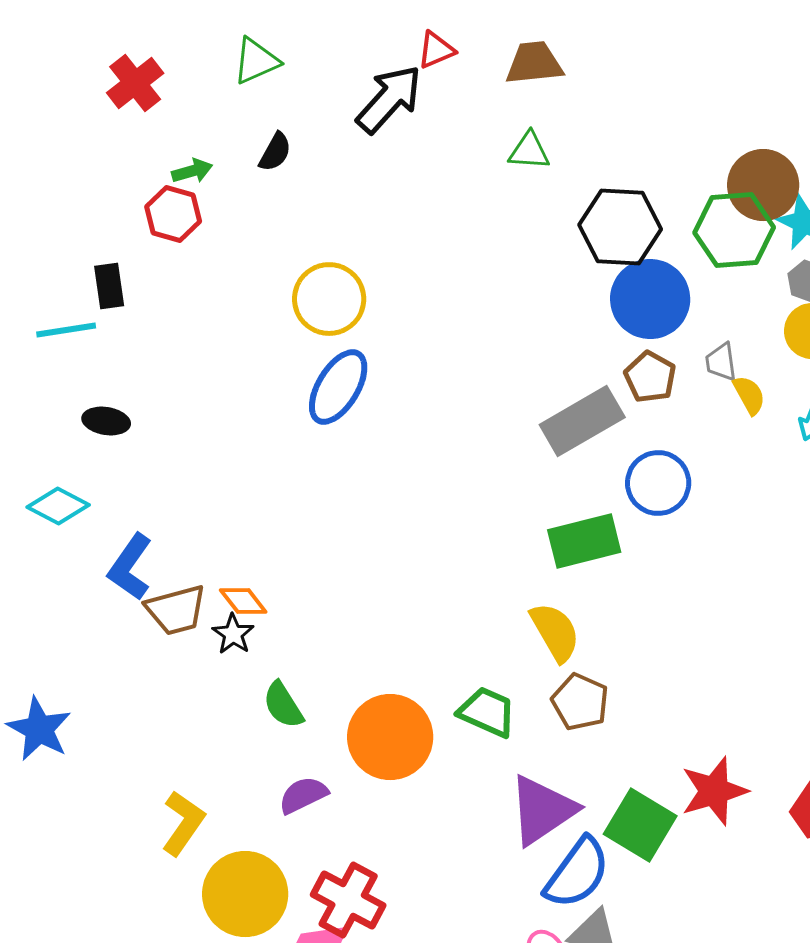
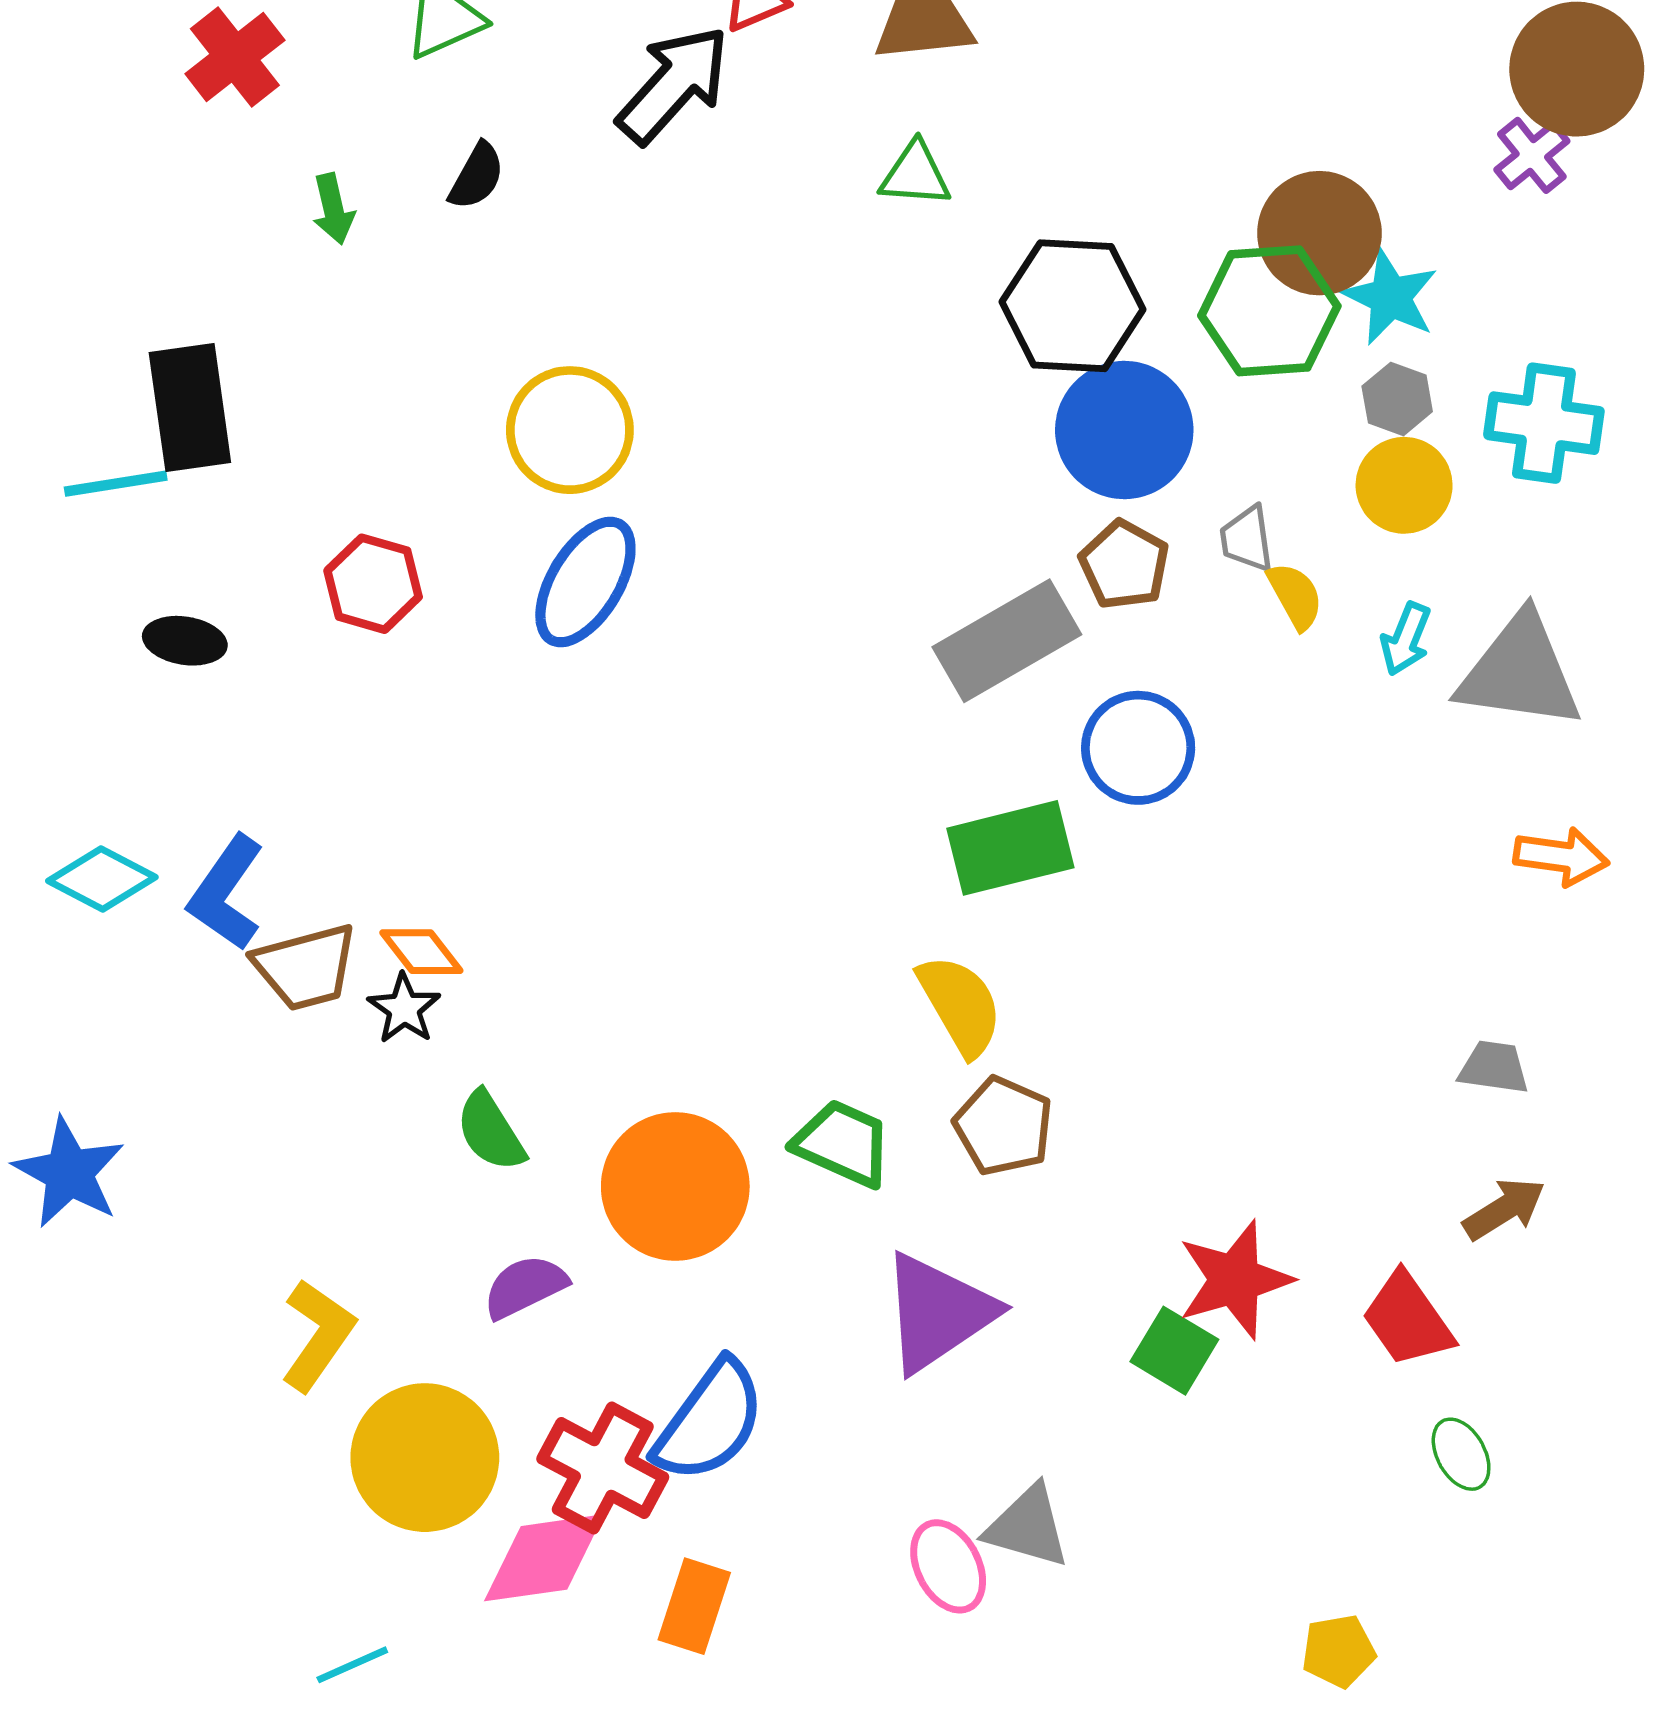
green arrow: (192, 171) -> (333, 209), turned 93
red hexagon: (173, 214) -> (373, 584), moved
black rectangle: (109, 286) -> (190, 408), size x1.6
cyan diamond: (58, 506) -> (102, 879), moved
green square: (640, 825) -> (1174, 1351), moved, size x0.7
blue semicircle: (577, 873) -> (710, 1421), moved

